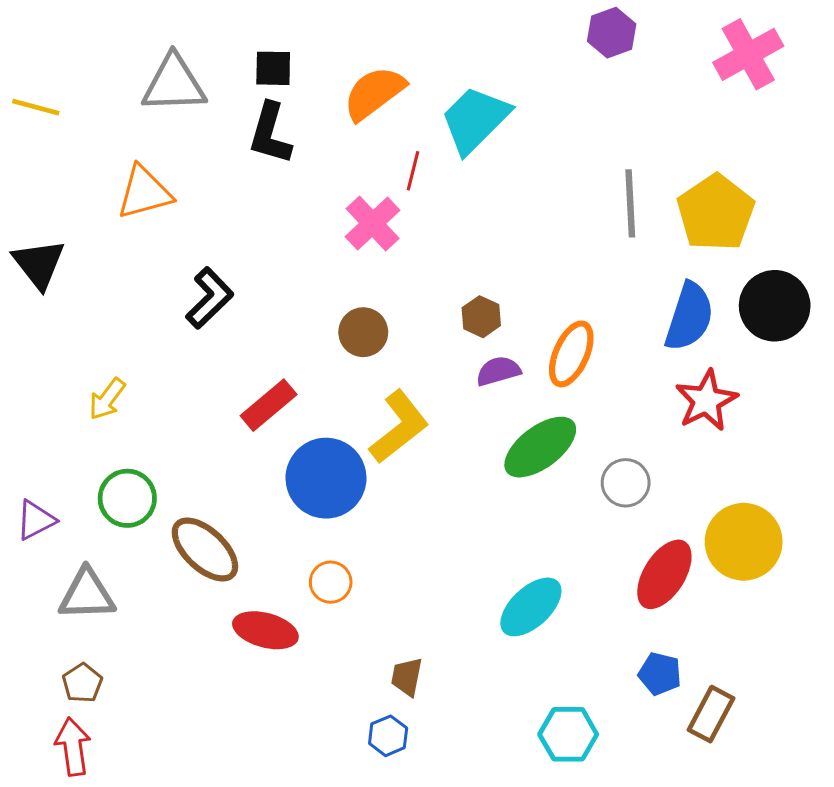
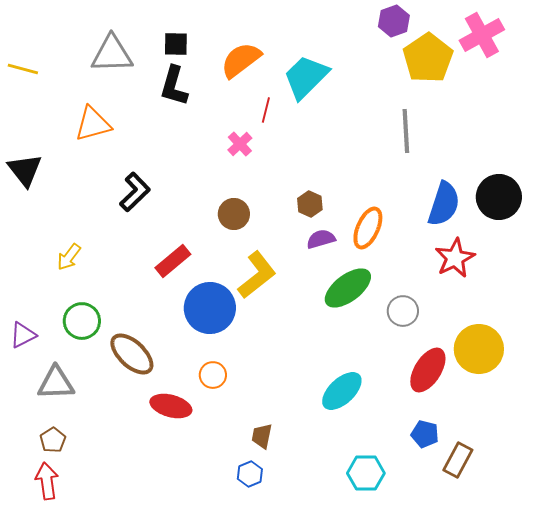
yellow pentagon: (716, 213) -> (428, 58), moved
pink cross: (373, 224) -> (240, 144), size x0.7

